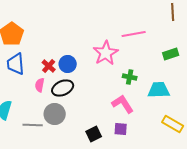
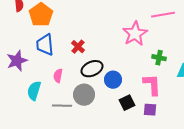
blue circle: (68, 64) -> (113, 80), moved
pink semicircle: (40, 85) -> (58, 76), moved
pink L-shape: (123, 104) -> (152, 85), turned 30
black square: (94, 134) -> (127, 103), moved

